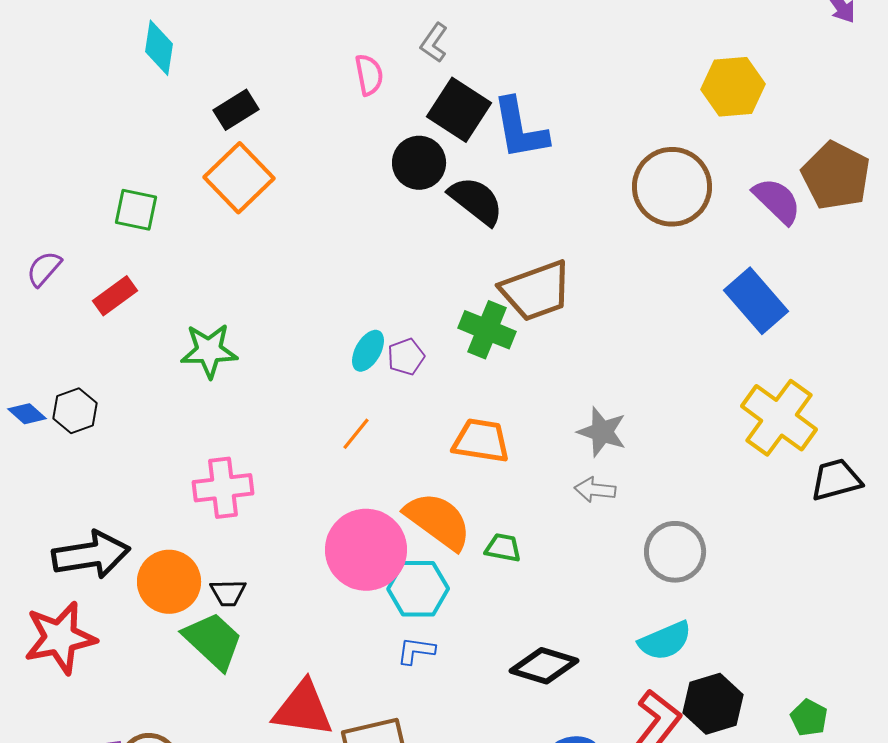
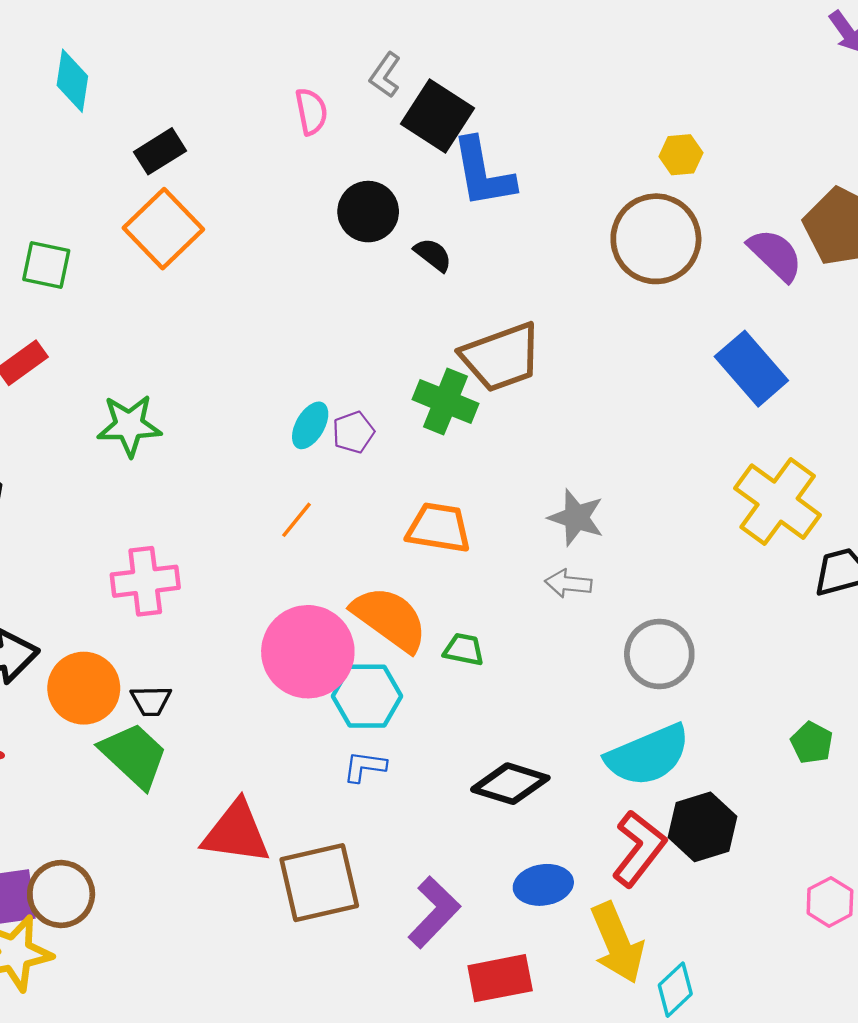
yellow hexagon: (733, 87) -> (681, 155), moved, size x0.6
black square: (459, 110) -> (438, 116), moved
black semicircle: (476, 201) -> (433, 255), size x0.6
cyan semicircle: (665, 641) -> (648, 755), size x1.4
green pentagon: (809, 718) -> (812, 743), moved

